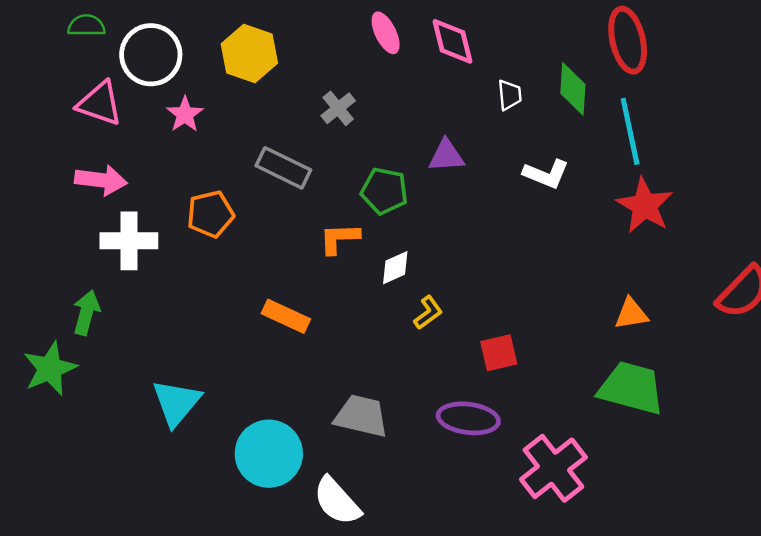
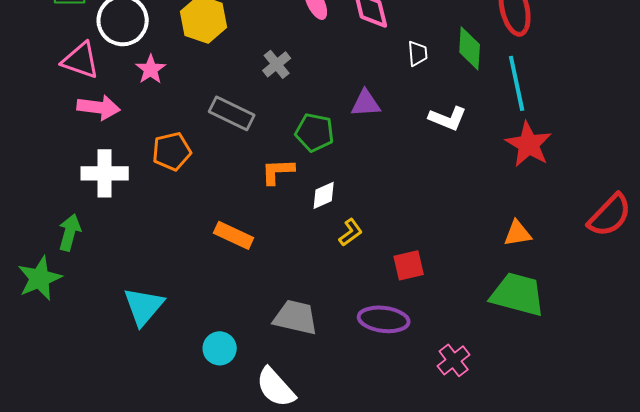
pink arrow: (101, 180) -> (99, 107), moved
cyan circle: (269, 454) -> (220, 348), size x0.6
pink cross: (553, 468) -> (454, 360), size x0.6

